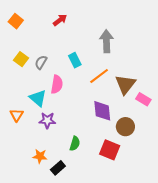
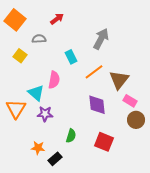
orange square: (16, 21) -> (15, 20), size x1.5
gray arrow: (106, 41) -> (101, 39), turned 30
gray semicircle: (41, 62) -> (39, 39), moved, turned 56
pink rectangle: (143, 99) -> (130, 101), moved
orange triangle: (17, 115) -> (16, 109), size x1.5
brown circle: (125, 127) -> (136, 120), moved

